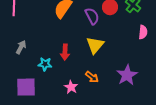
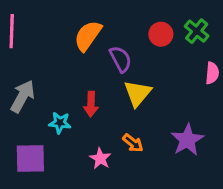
purple semicircle: (92, 16) -> (120, 59), moved
gray arrow: (21, 47) -> (23, 96), size x1.5

